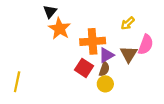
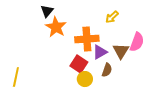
yellow arrow: (128, 23) -> (112, 17), moved
brown semicircle: (104, 69) -> (107, 70), moved
yellow circle: (105, 84) -> (85, 79), moved

